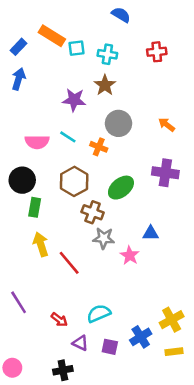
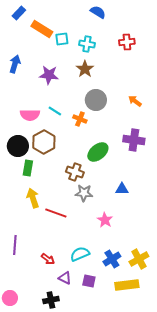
blue rectangle: (19, 47) -> (19, 13), moved
purple star: (74, 100) -> (49, 75), moved
brown hexagon: (74, 181) -> (44, 142), moved
pink star: (130, 255) -> (105, 220), moved
red line: (69, 263) -> (56, 213), turned -30
purple line: (19, 302) -> (15, 245), turned 36
blue cross: (141, 337) -> (112, 259), moved
yellow rectangle: (174, 352) -> (127, 285), moved, size x1.6

